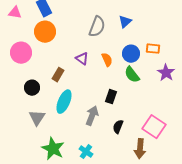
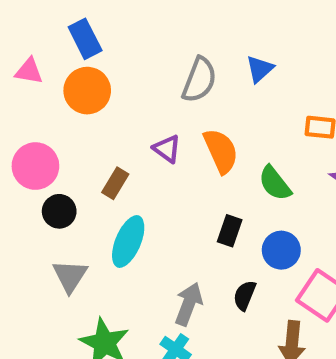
pink triangle: (15, 13) -> (29, 71), moved
pink circle: (21, 53) -> (35, 166), moved
blue circle: (131, 54) -> (281, 250), moved
orange semicircle: (107, 60) -> (221, 151), size x1.5
gray arrow: (92, 116) -> (189, 304), moved

